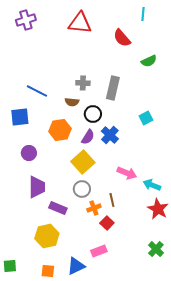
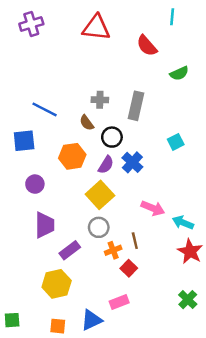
brown semicircle: (72, 102) -> (87, 123), turned 48
purple rectangle: (58, 208) -> (70, 250), turned -60

